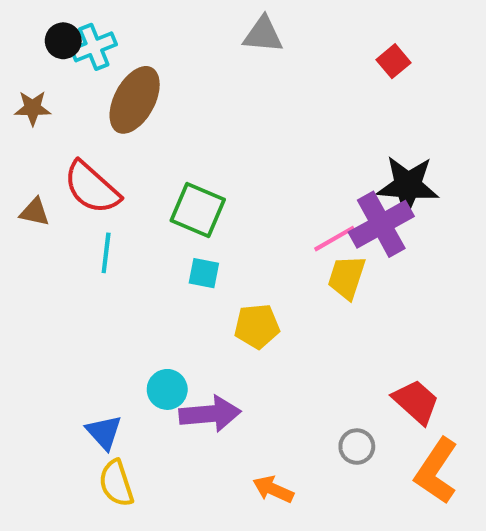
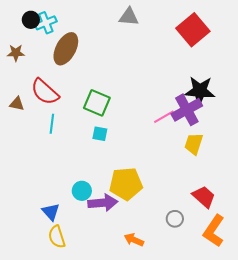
red square: (394, 61) -> (193, 30), size x2.0
yellow trapezoid: (347, 277) -> (194, 144), moved
yellow pentagon: (257, 326) -> (126, 184), moved, size x1.5

